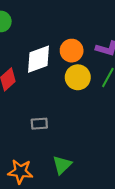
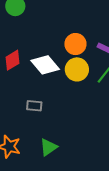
white diamond: (38, 59) -> (45, 65), moved, turned 60

